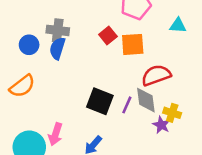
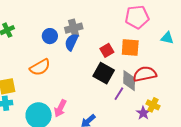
gray cross: (58, 30) -> (74, 28), turned -30
red square: (108, 36) -> (107, 50), moved
gray diamond: (146, 100) -> (129, 81), moved
black square: (100, 101) -> (104, 73), moved

